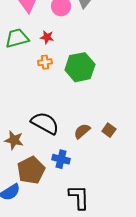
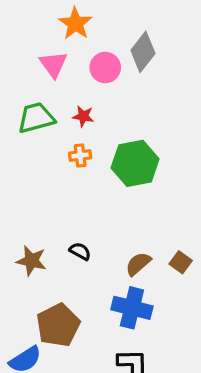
black semicircle: (45, 123) -> (80, 251), size x0.5
brown star: (14, 140) -> (31, 261), moved
blue cross: (61, 159) -> (132, 308), moved, size x1.4

